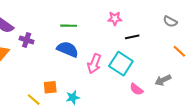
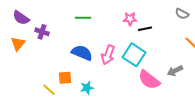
pink star: (115, 18) -> (130, 19), moved
blue semicircle: (68, 49) -> (82, 53), moved
pink semicircle: (136, 89) -> (149, 80), size x1.6

